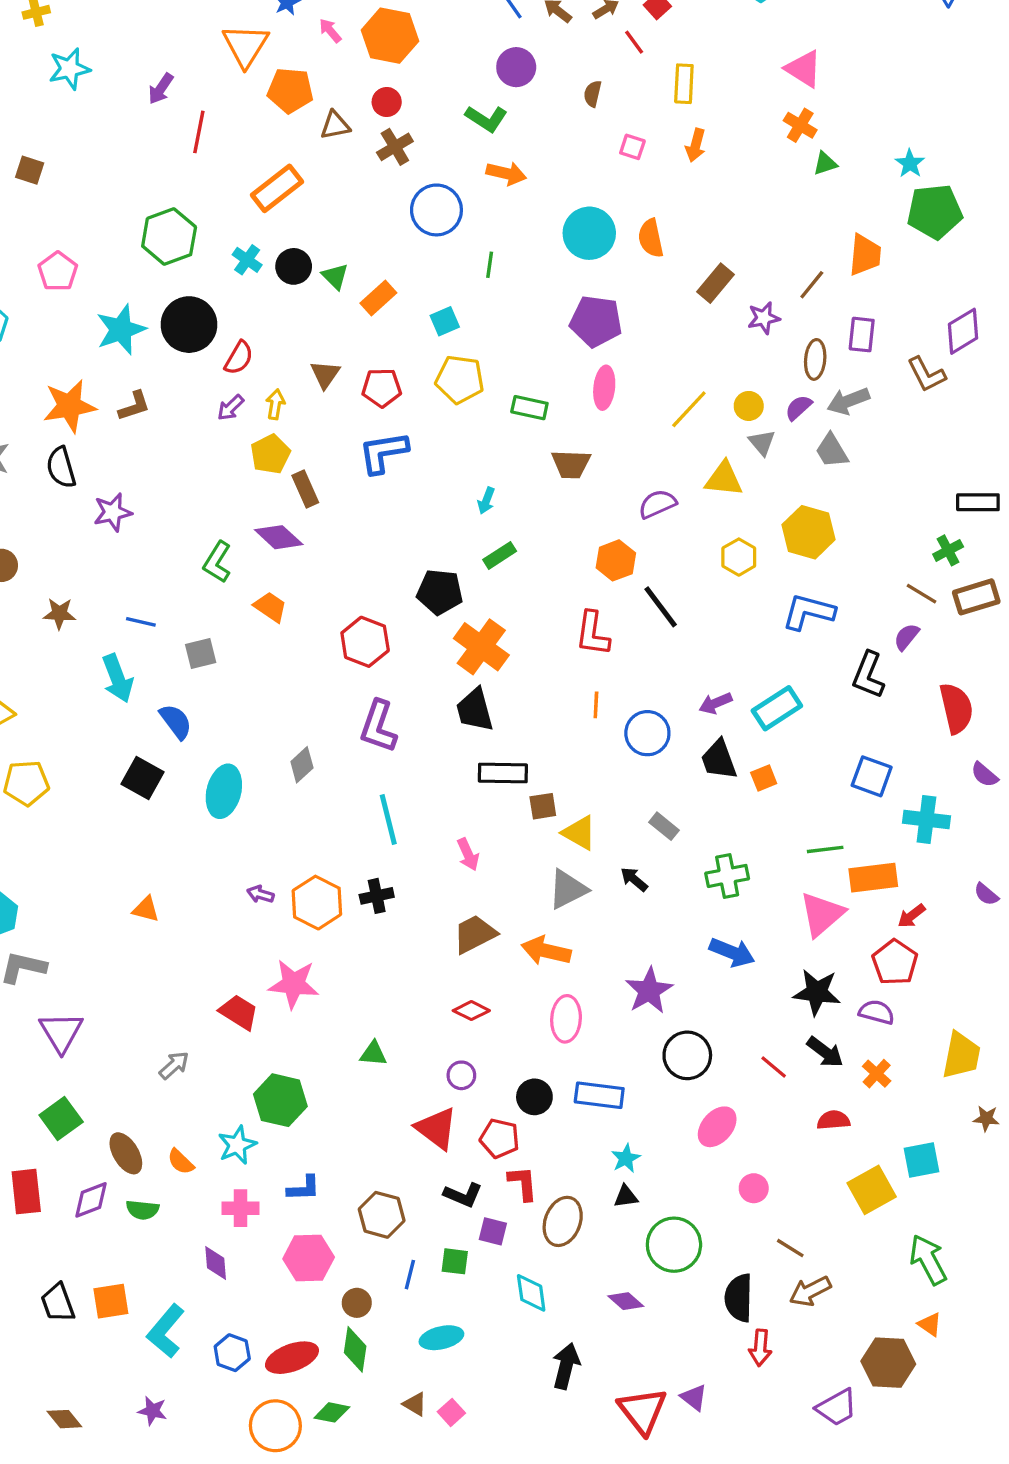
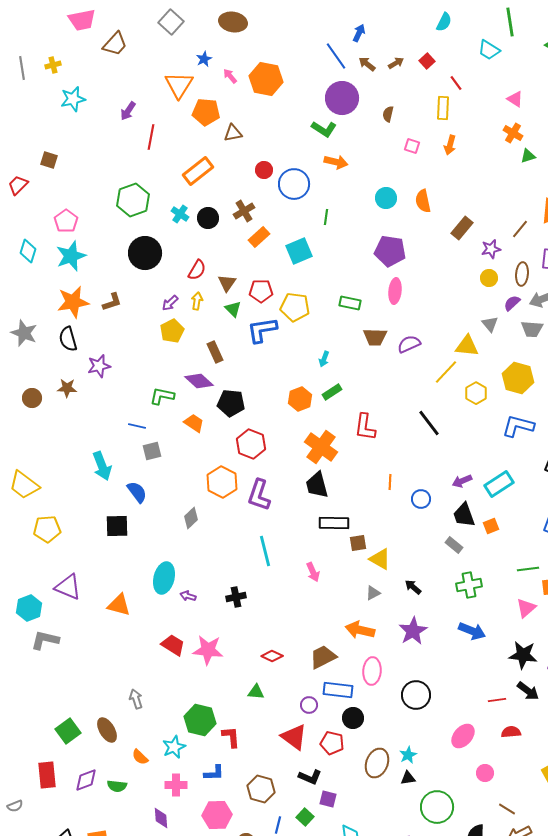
red line: (634, 42) -> (456, 83), moved
purple circle: (516, 67) -> (342, 98), size x1.4
pink triangle: (804, 69) -> (515, 99), size x0.7
red circle: (387, 102) -> (264, 170), moved
brown cross: (395, 147) -> (244, 211), moved
cyan circle: (589, 233) -> (386, 198), size x0.7
green triangle: (335, 276) -> (233, 309), moved
cyan square: (445, 321) -> (299, 251), size x1.5
cyan star: (121, 330) -> (71, 256), moved
red semicircle: (239, 358) -> (197, 270), moved
yellow pentagon: (460, 379) -> (295, 307), moved
yellow circle: (749, 406) -> (489, 278), moved
yellow line: (689, 409) -> (446, 372), moved
gray trapezoid: (832, 451) -> (532, 329), turned -55
yellow pentagon: (270, 454) -> (172, 331), moved
purple semicircle: (657, 504) -> (409, 344), moved
orange hexagon: (616, 560) -> (300, 399), moved
green L-shape: (217, 562) -> (162, 396), turned 70
black pentagon: (440, 592) -> (231, 403), moved
brown star: (59, 614) -> (67, 388), moved
blue line: (141, 622) -> (137, 426), moved
red L-shape: (593, 633) -> (365, 427), moved
blue circle: (647, 733) -> (421, 499), size x0.7
gray diamond: (302, 765) -> (191, 518), moved
black square: (142, 778) -> (117, 526), turned -30
cyan ellipse: (224, 791) -> (164, 578), moved
gray rectangle: (664, 826) -> (454, 545), moved
gray triangle: (568, 889) -> (373, 593), size x0.6
black cross: (377, 896) -> (236, 597), moved
orange hexagon: (317, 903) -> (222, 482), moved
orange triangle: (146, 909) -> (119, 605), size x1.4
pink triangle: (822, 914) -> (526, 608), size x0.7
brown trapezoid: (475, 934) -> (323, 657), moved
purple star: (649, 991) -> (413, 631), moved
red diamond: (471, 1011) -> (272, 656), moved
red trapezoid: (239, 1012) -> (173, 645), moved
purple triangle: (61, 1032) -> (68, 587), moved, turned -36
black circle: (687, 1055) -> (416, 695), moved
gray arrow: (174, 1065) -> (136, 699), turned -66
red line: (774, 1067) -> (497, 700), turned -48
blue rectangle: (599, 1095) -> (338, 690), moved
red semicircle: (833, 1120) -> (511, 732), moved
brown ellipse: (126, 1153) -> (107, 730), moved
red L-shape: (523, 1183) -> (231, 737), moved
brown ellipse: (563, 1221) -> (377, 763), moved
green square: (455, 1261) -> (305, 817), turned 36

